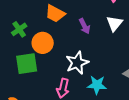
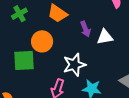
white triangle: (114, 23) -> (105, 37), moved, turned 36
green cross: (19, 29) -> (19, 14), moved

